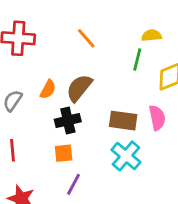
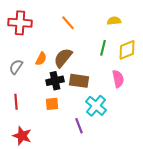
green line: (137, 60) -> (103, 48), moved
brown rectangle: (123, 121) -> (79, 81), moved
purple line: (74, 184) -> (79, 126), moved, turned -49

